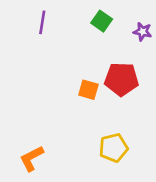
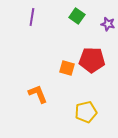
orange L-shape: (32, 158) -> (38, 94), moved, turned 95

